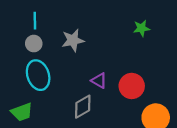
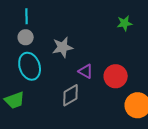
gray star: (73, 40) -> (63, 47), moved

